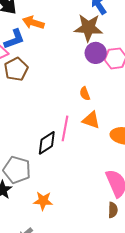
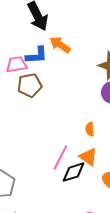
black diamond: (47, 143) -> (74, 172), moved

